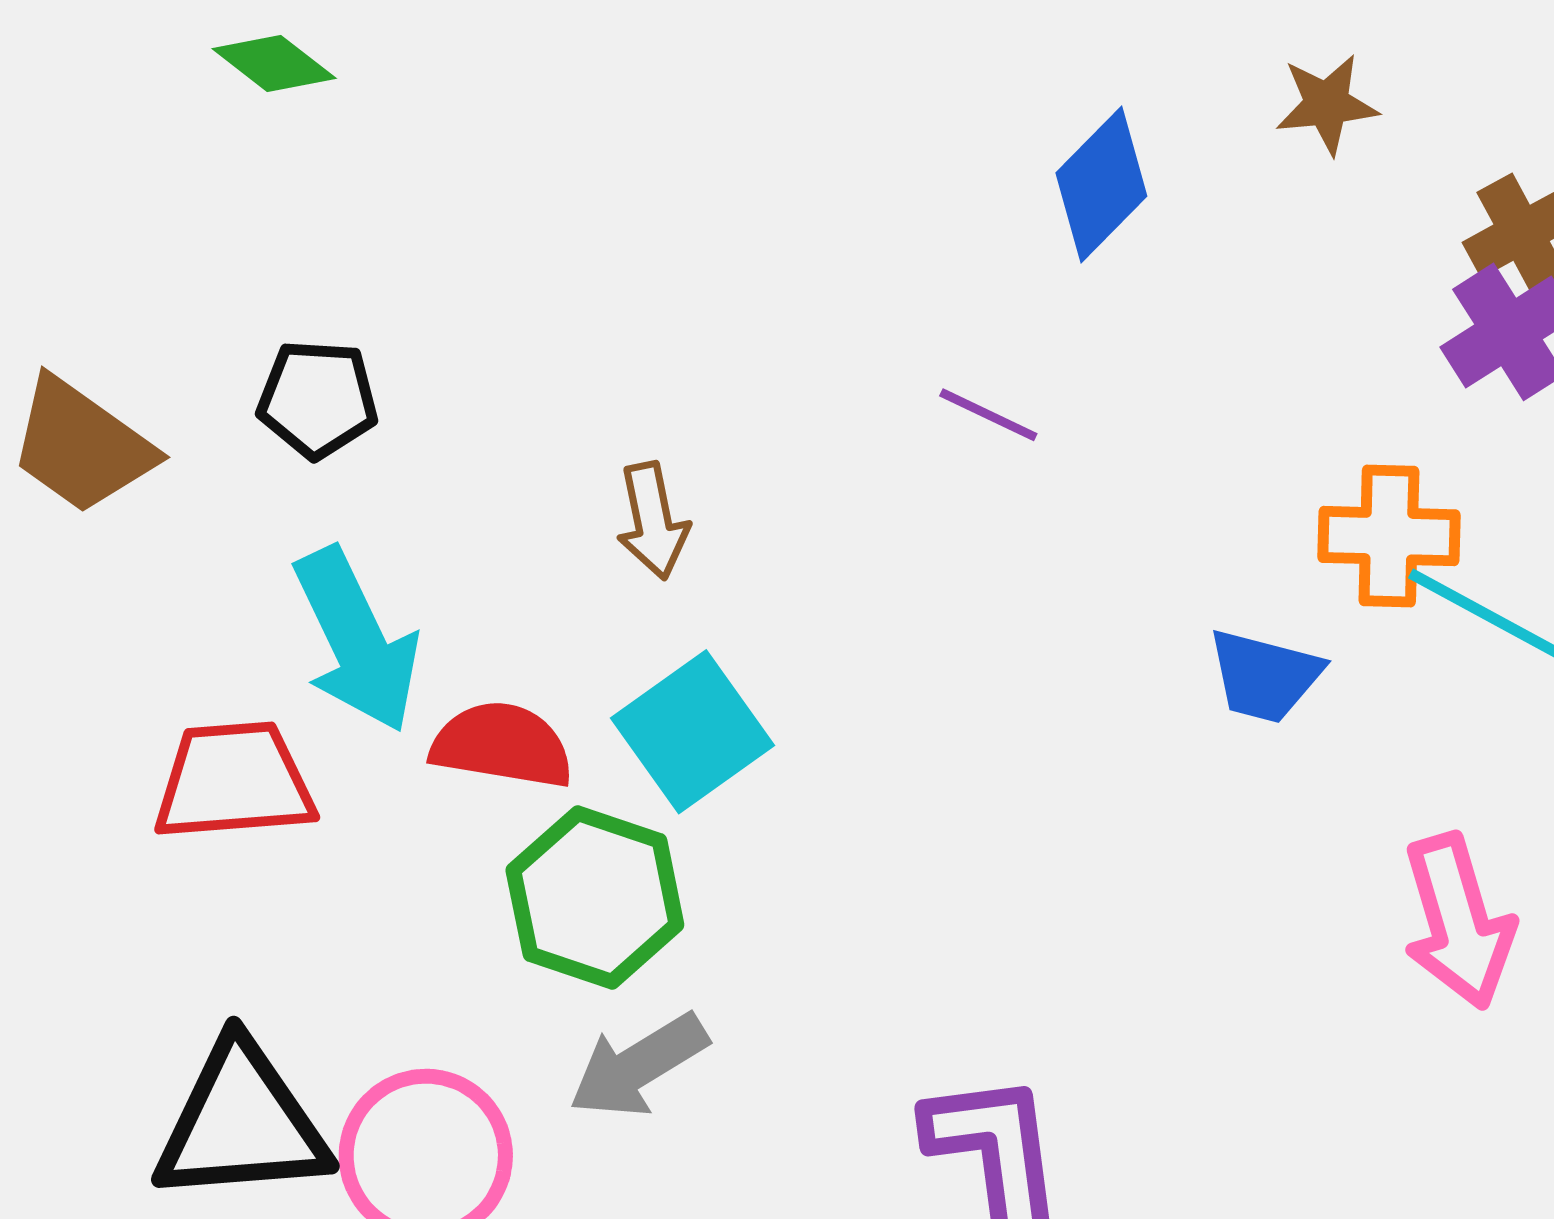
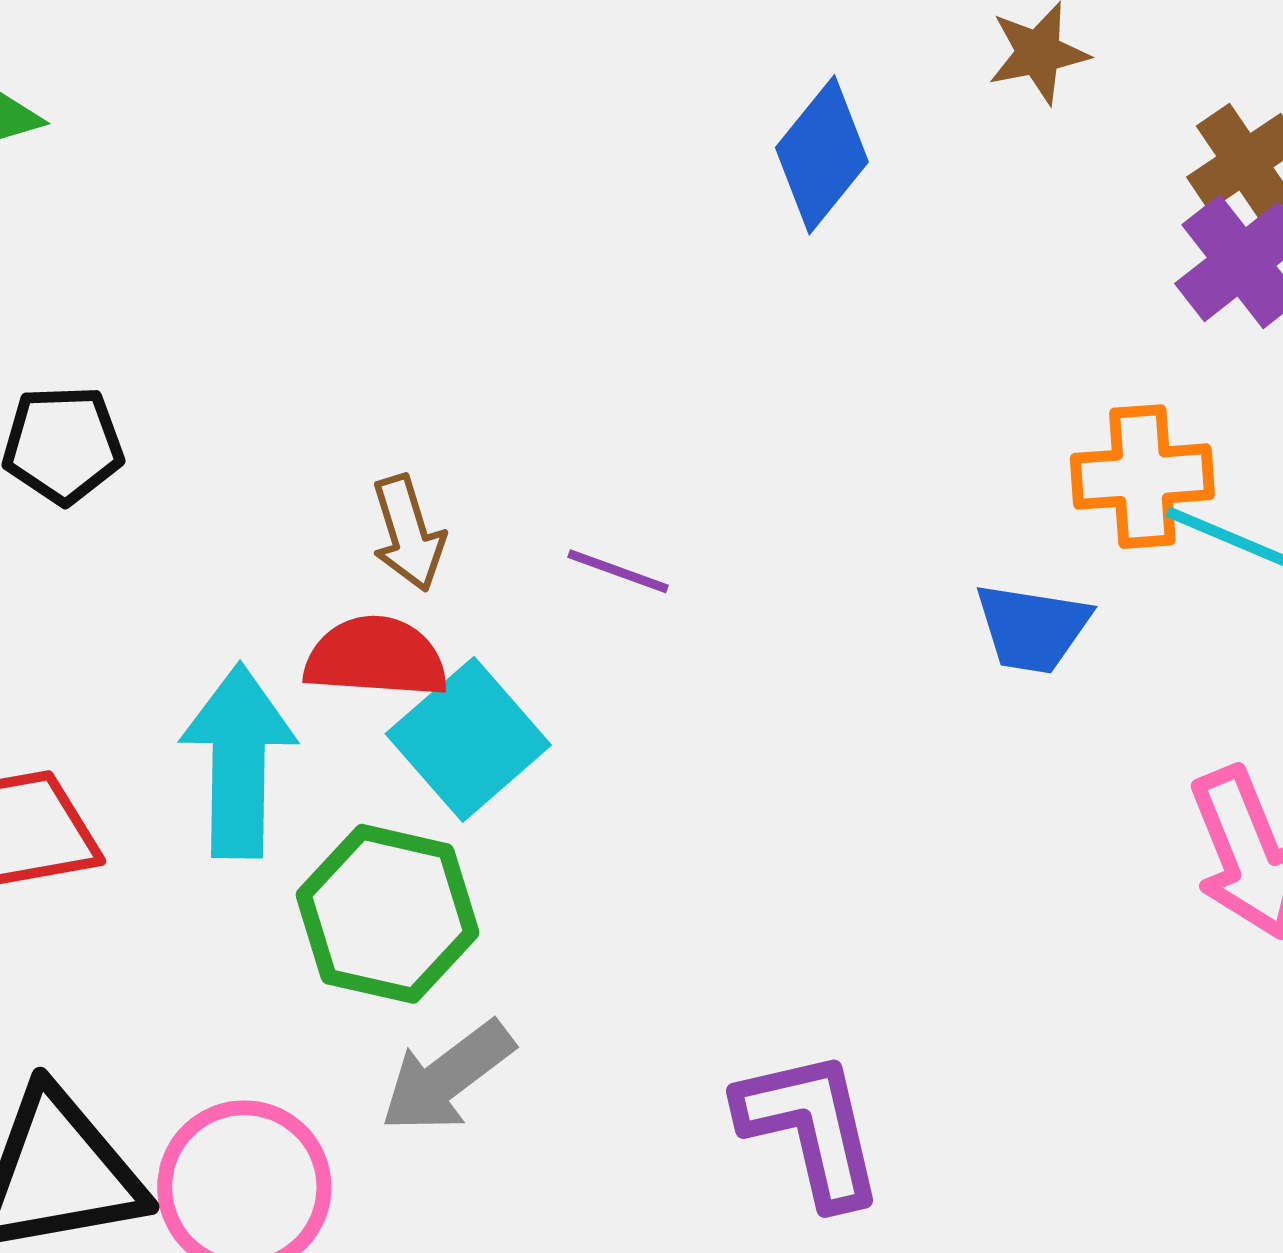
purple line: (988, 415) -> (618, 571), moved
cyan arrow: (356, 640) -> (238, 761), moved, turned -148
red semicircle: (502, 745) -> (376, 657), moved

